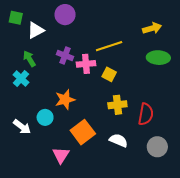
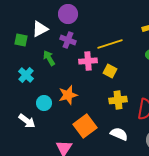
green square: (16, 18) -> (21, 40), moved
purple cross: (65, 55) -> (68, 40), moved
green arrow: (29, 59) -> (49, 58), moved
cyan circle: (45, 117) -> (44, 103), moved

